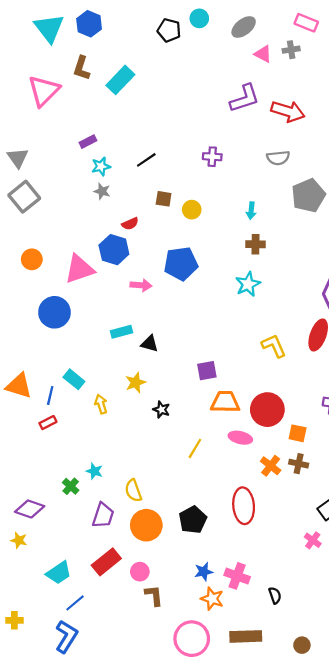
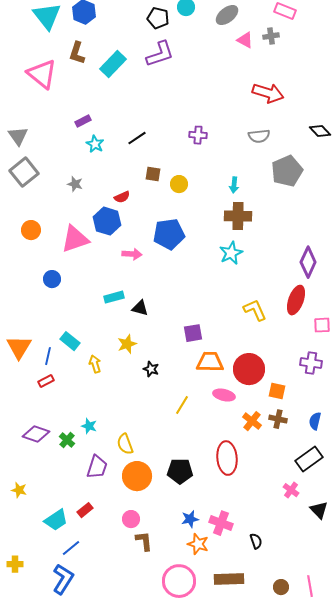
pink triangle: (44, 91) -> (42, 74), turned -36
purple L-shape: (245, 98) -> (160, 54), moved
cyan star: (101, 166) -> (95, 144), turned -30
gray star: (102, 191) -> (75, 184), moved
brown cross: (255, 244) -> (238, 216), size x1.5
blue circle: (54, 312) -> (52, 279), size x0.6
orange triangle: (19, 386) -> (19, 347), turned 44
purple diamond: (30, 509) -> (36, 434), moved
black pentagon: (193, 520) -> (180, 471), turned 30
red rectangle: (106, 562) -> (85, 510), moved, size x0.6

